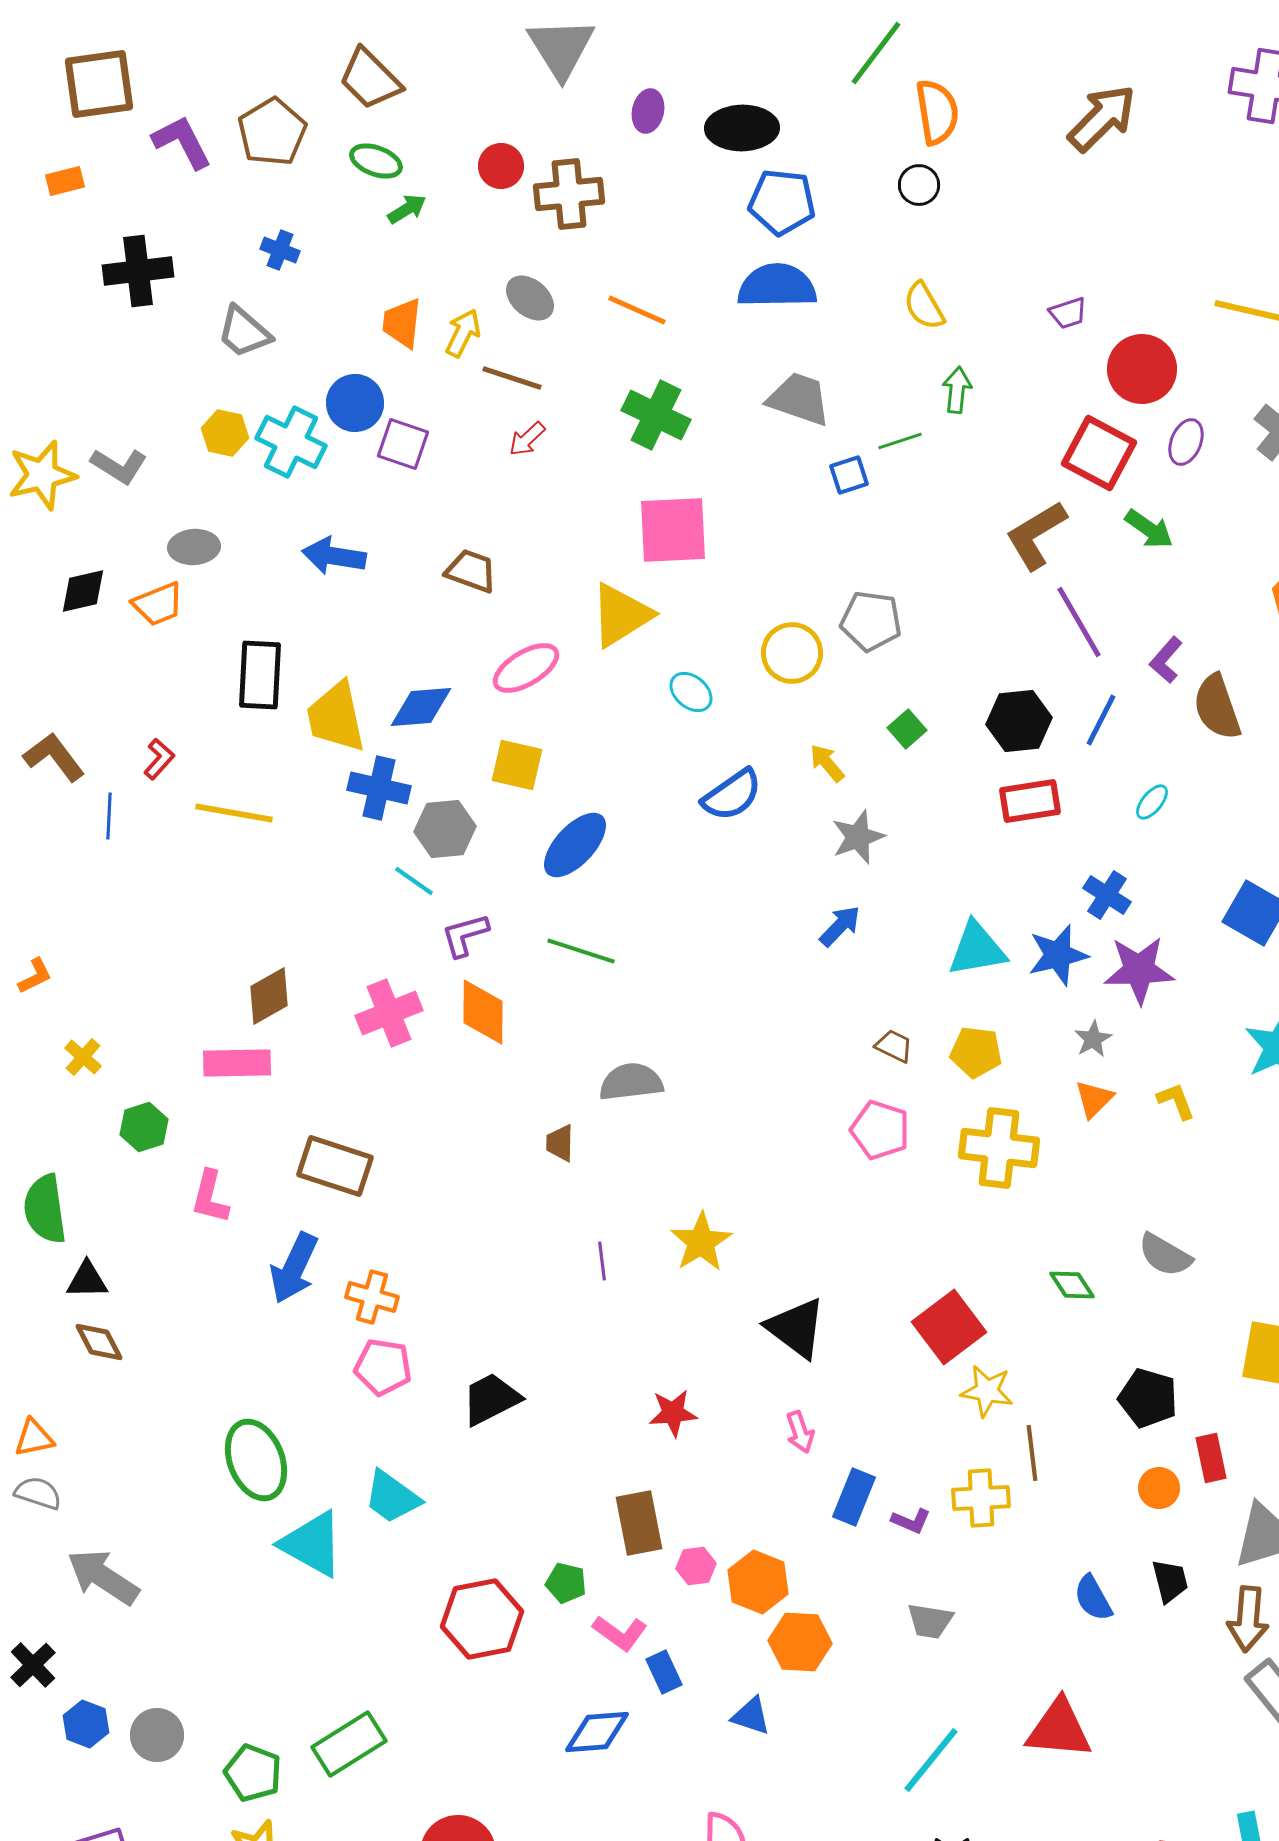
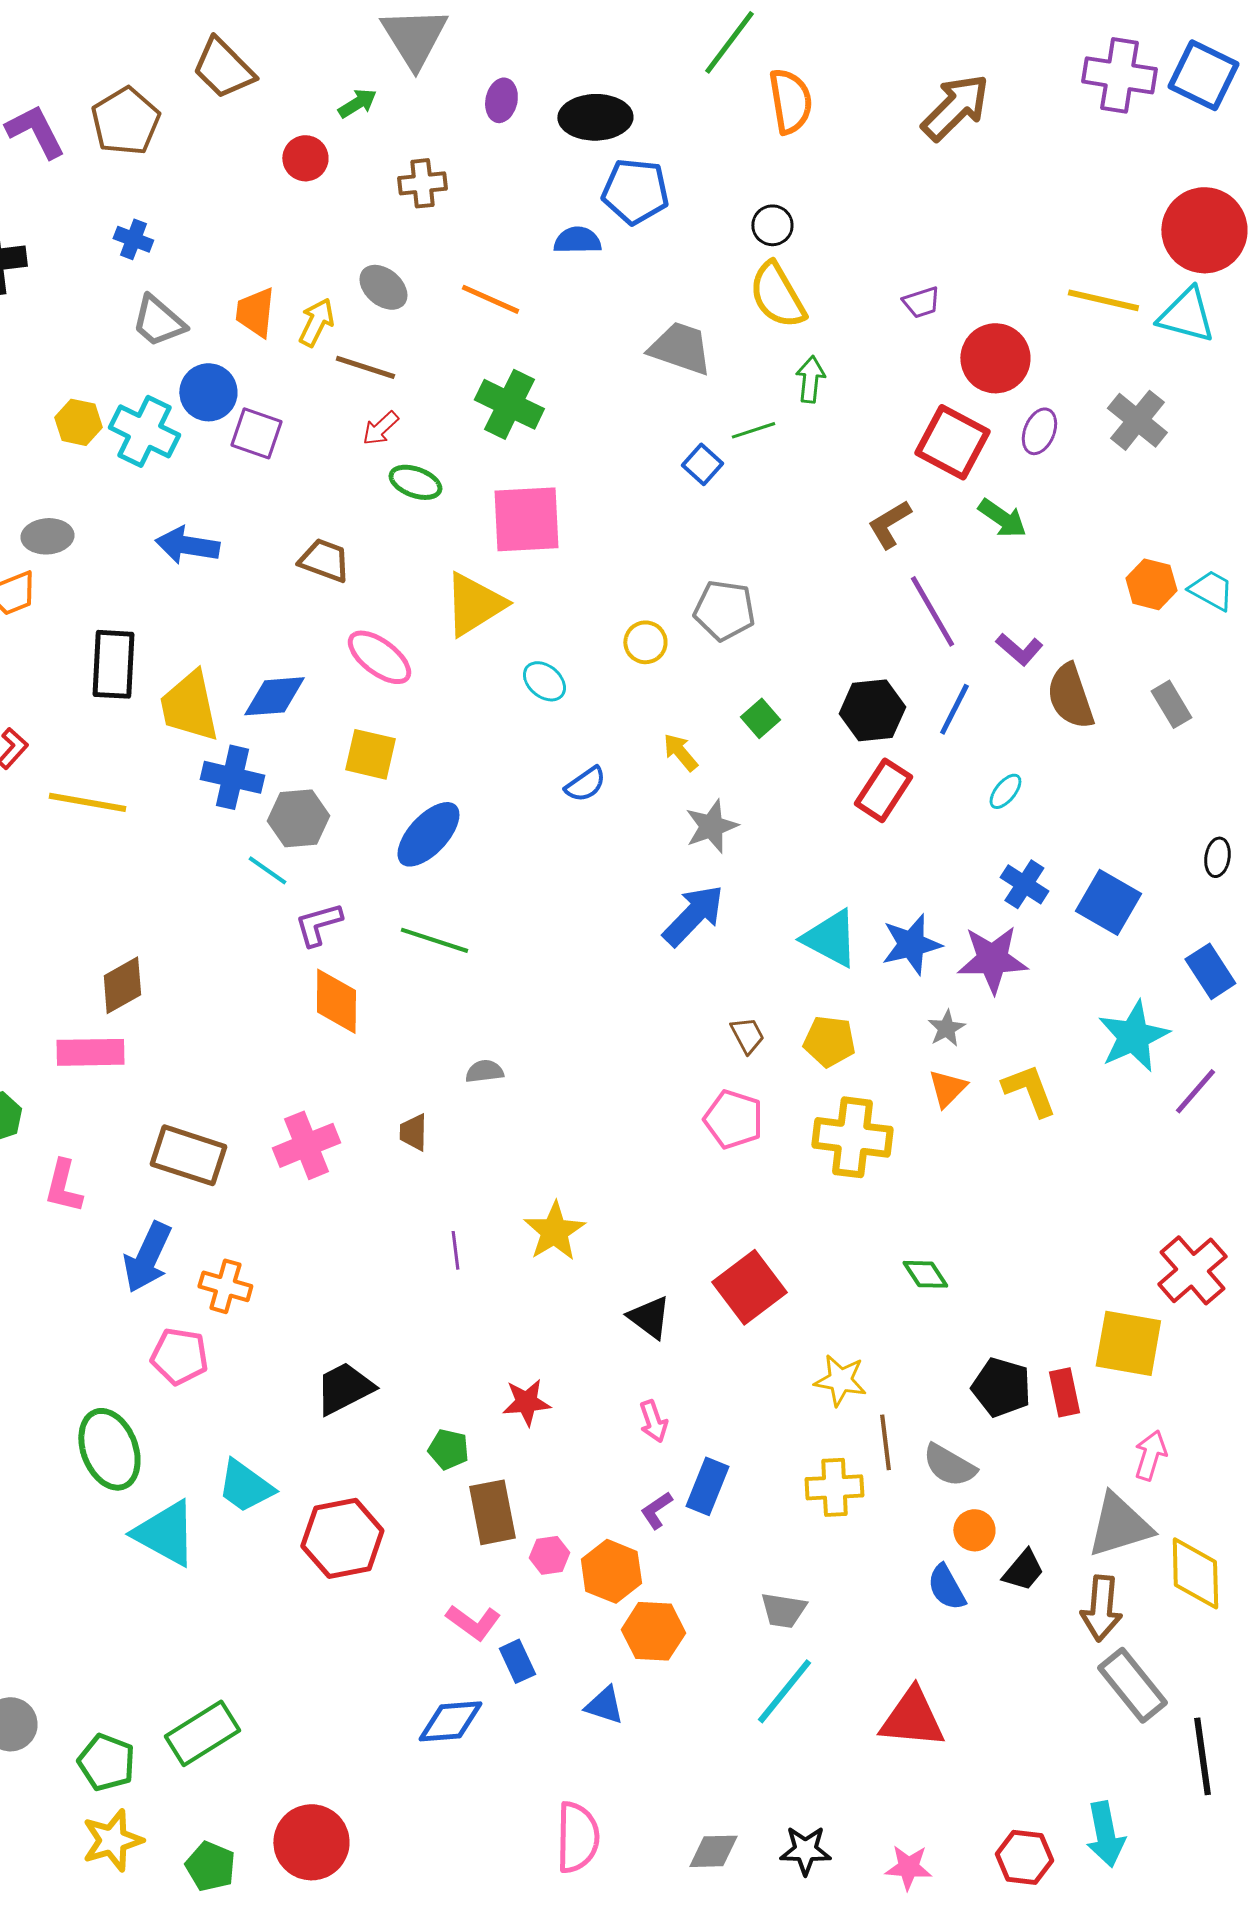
green ellipse: (376, 161) -> (415, 482), moved
red circle: (501, 166) -> (305, 158), moved
black circle: (919, 185) -> (772, 225), moved
brown cross: (569, 194) -> (422, 183), size x0.7
green arrow: (407, 209) -> (357, 103), moved
blue semicircle: (777, 286) -> (577, 240), moved, size x0.6
yellow semicircle: (924, 306) -> (777, 295), size x1.4
gray trapezoid: (244, 332) -> (158, 321), moved
gray trapezoid: (799, 399) -> (680, 348), moved
blue square: (849, 475) -> (702, 464), turned -30
brown L-shape: (1036, 535) -> (889, 524), size x0.7
yellow circle: (792, 653) -> (645, 642), size x0.7
purple L-shape: (1166, 660) -> (1019, 649), turned -90
pink ellipse: (526, 668) -> (379, 657), turned 68
blue semicircle: (732, 795) -> (585, 784), size x0.7
red rectangle: (1030, 801) -> (883, 790), turned -48
blue cross: (1107, 895) -> (1024, 884), moved
blue arrow: (840, 926) -> (693, 915), size x1.5
cyan triangle: (977, 949) -> (830, 938), turned 38
pink cross: (389, 1013) -> (306, 1145), moved
brown trapezoid: (894, 1046) -> (747, 1035), turned 36
gray semicircle: (631, 1082) -> (484, 1071), size x0.6
yellow L-shape: (1176, 1101) -> (1029, 1090), size x1.4
gray semicircle: (1165, 1255) -> (949, 1465), moved
red square: (949, 1327) -> (749, 1287), moved
black triangle: (796, 1328) -> (649, 1317), size x0.7
pink pentagon: (383, 1367) -> (179, 1356), moved
red rectangle: (1211, 1458) -> (1064, 1392), moved
orange circle: (1159, 1488) -> (974, 1530), moved
purple L-shape: (911, 1521) -> (656, 1510), moved, turned 123
black trapezoid: (1170, 1581) -> (1023, 1570), turned 54
green pentagon: (566, 1583) -> (448, 1449), moved
red hexagon: (482, 1619) -> (342, 1538), moved
cyan line: (931, 1760) -> (784, 1691), moved

